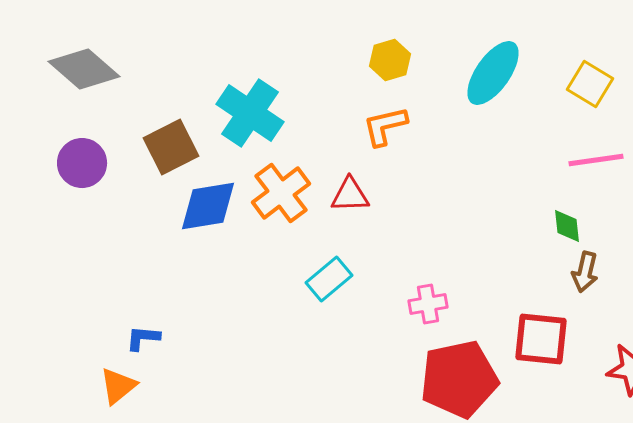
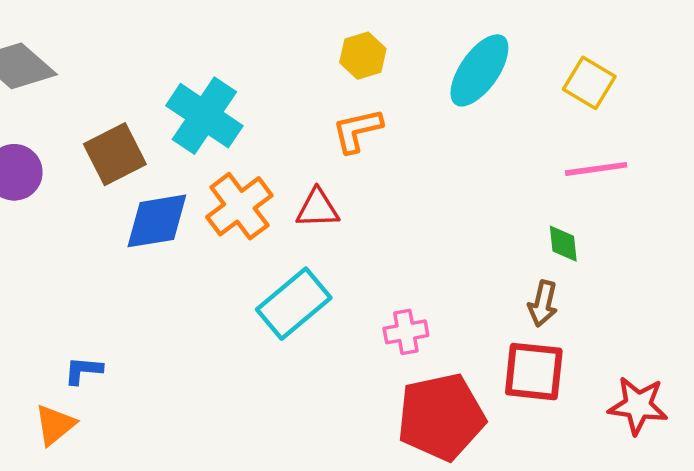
brown arrow: (585, 272) -> (543, 304), moved
cyan rectangle: (329, 279) -> (294, 304), size x1.4

